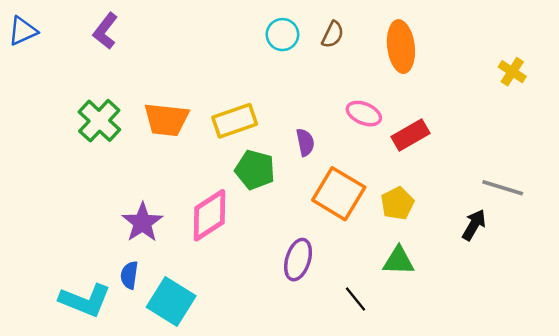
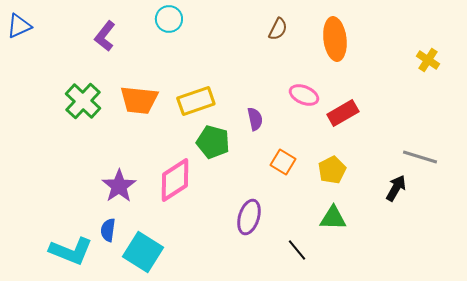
purple L-shape: (105, 31) -> (105, 36), moved
cyan circle: (282, 35) -> (169, 19), moved
orange square: (339, 194) -> (283, 162), size x0.6

